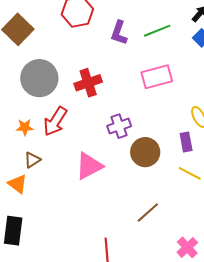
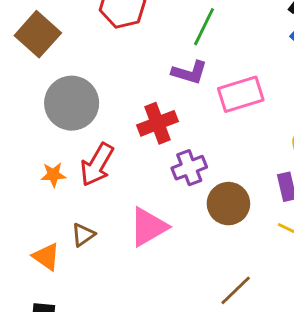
green line: (157, 31) -> (204, 27), moved, turned -40
purple L-shape: (119, 33) -> (190, 72), moved, turned -90
red cross: (88, 83) -> (158, 123), moved
brown triangle: (32, 160) -> (83, 235), moved

